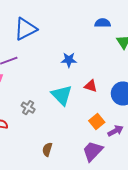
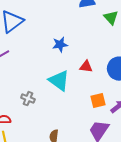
orange square: (97, 121) -> (98, 101), turned 35

